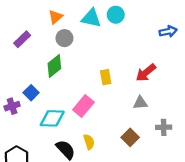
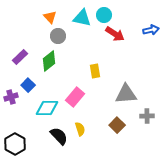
orange triangle: (56, 17) -> (50, 17), turned -32
purple rectangle: (22, 39) -> (20, 57), moved
red arrow: (146, 73) -> (115, 34), moved, turned -108
gray triangle: (140, 103) -> (126, 94), size x1.6

